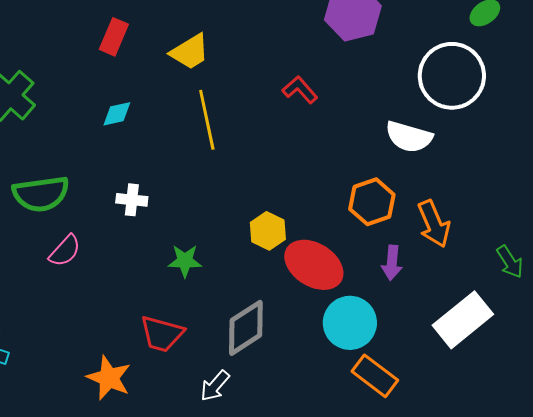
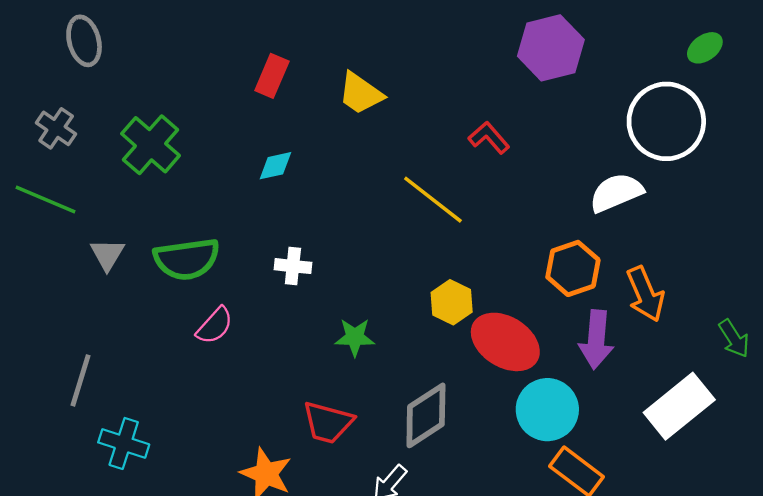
yellow trapezoid: (190, 52) -> (361, 93), turned 66
yellow line: (207, 120) -> (433, 200), moved, turned -40
white semicircle: (409, 137) -> (616, 193), turned 141
purple arrow: (392, 263) -> (596, 340), size x1.4

